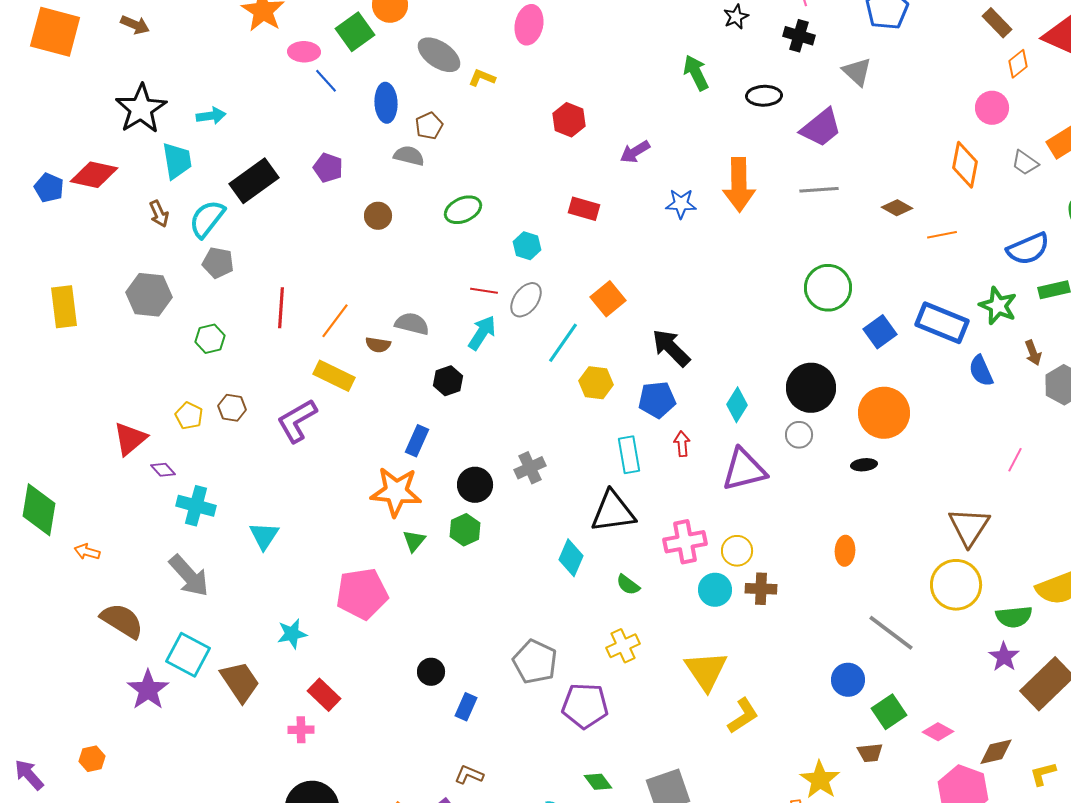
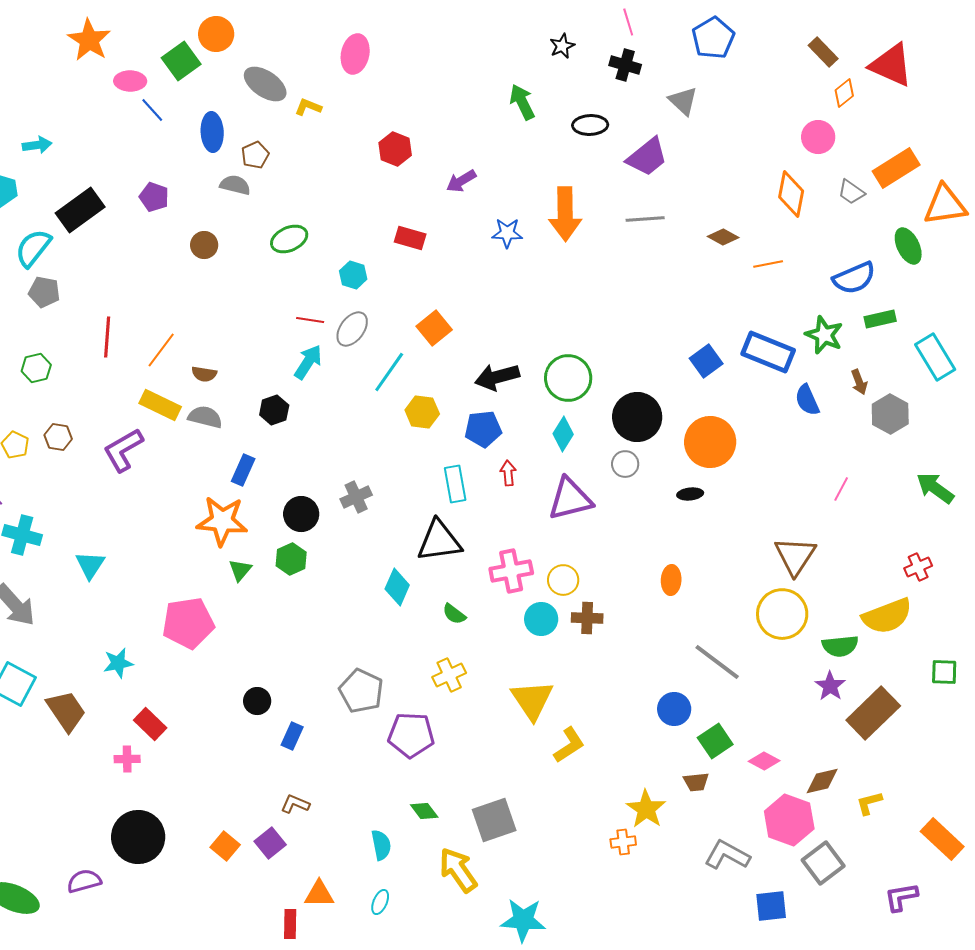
green circle: (828, 288) -> (568, 378), moved
gray semicircle: (412, 324) -> (205, 417), moved
black arrow: (671, 348) -> (497, 377), turned -60

